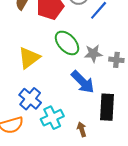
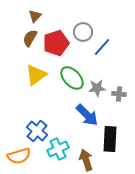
yellow triangle: (29, 58) -> (36, 75), moved
brown arrow: (82, 129) -> (86, 160), size x1.5

